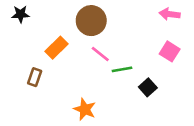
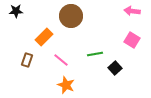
pink line: (100, 54) -> (61, 60), moved

